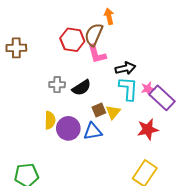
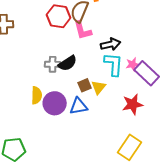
gray cross: (57, 85) -> (53, 64), moved

